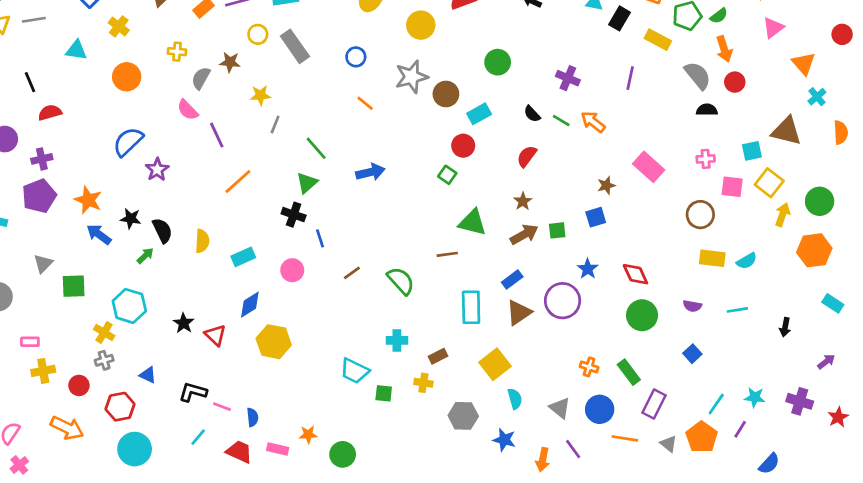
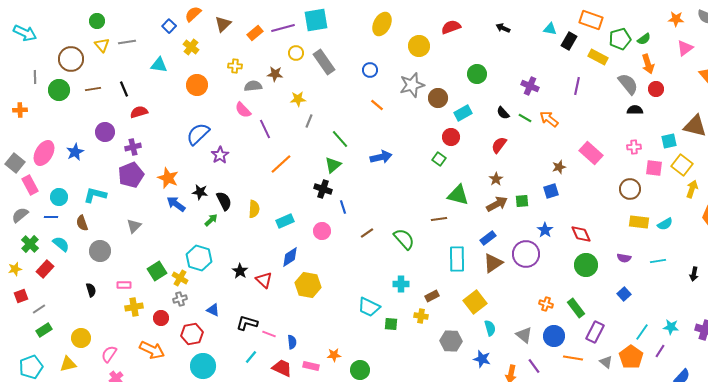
gray semicircle: (201, 78) -> (253, 86), turned 54
green square: (74, 286) -> (157, 271), moved, turned -30

